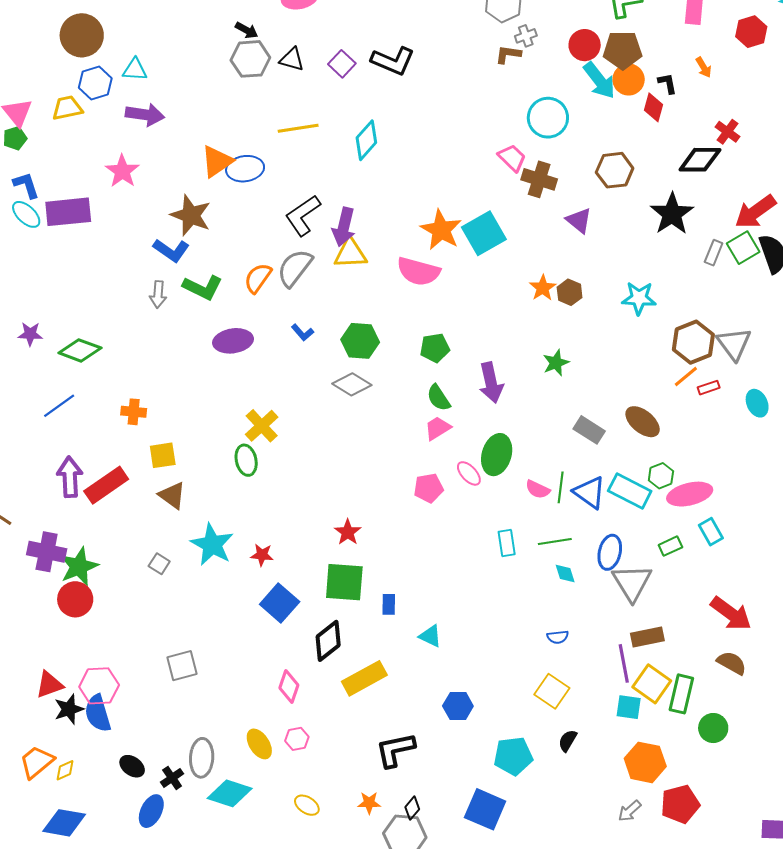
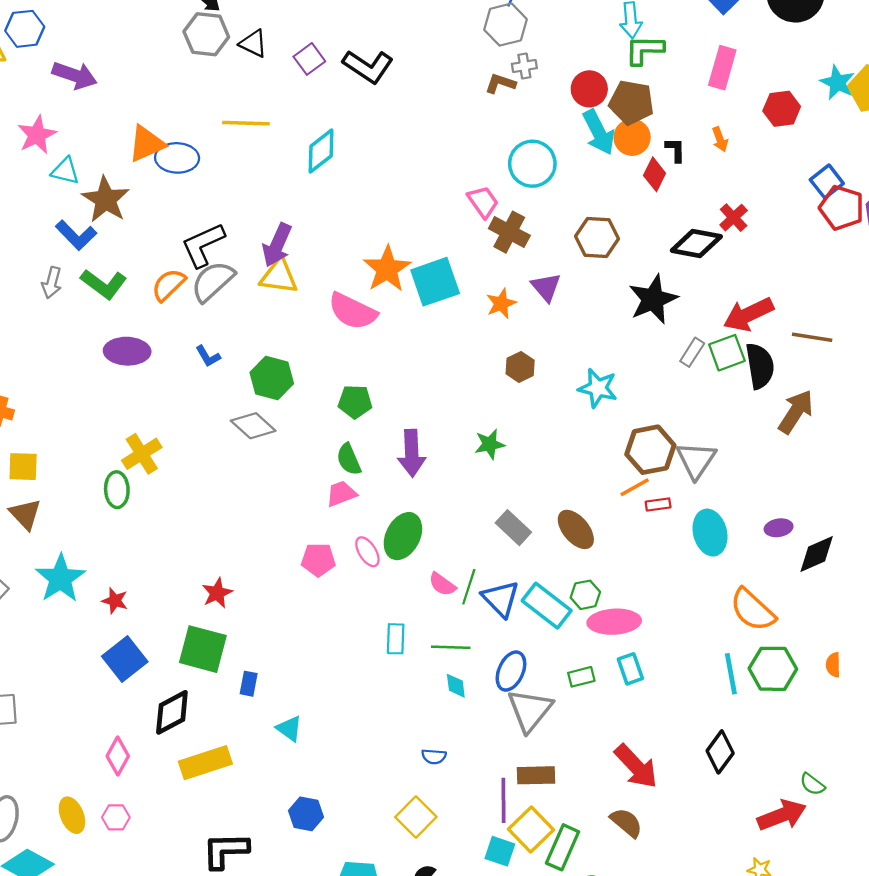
cyan triangle: (135, 70) -> (65, 171), moved
black L-shape: (303, 215) -> (203, 245), moved
orange star: (543, 288) -> (501, 303), moved
cyan ellipse: (757, 403) -> (710, 533), size x1.4

